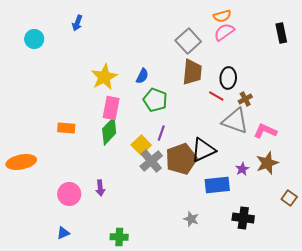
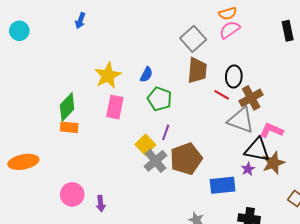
cyan circle: (34, 39) -> (19, 31), moved
brown cross: (245, 99) -> (251, 98), size x1.6
green diamond: (109, 131) -> (67, 107), moved
black triangle: (203, 150) -> (257, 150), moved, turned 36
purple arrow: (100, 188) -> (101, 204), moved

